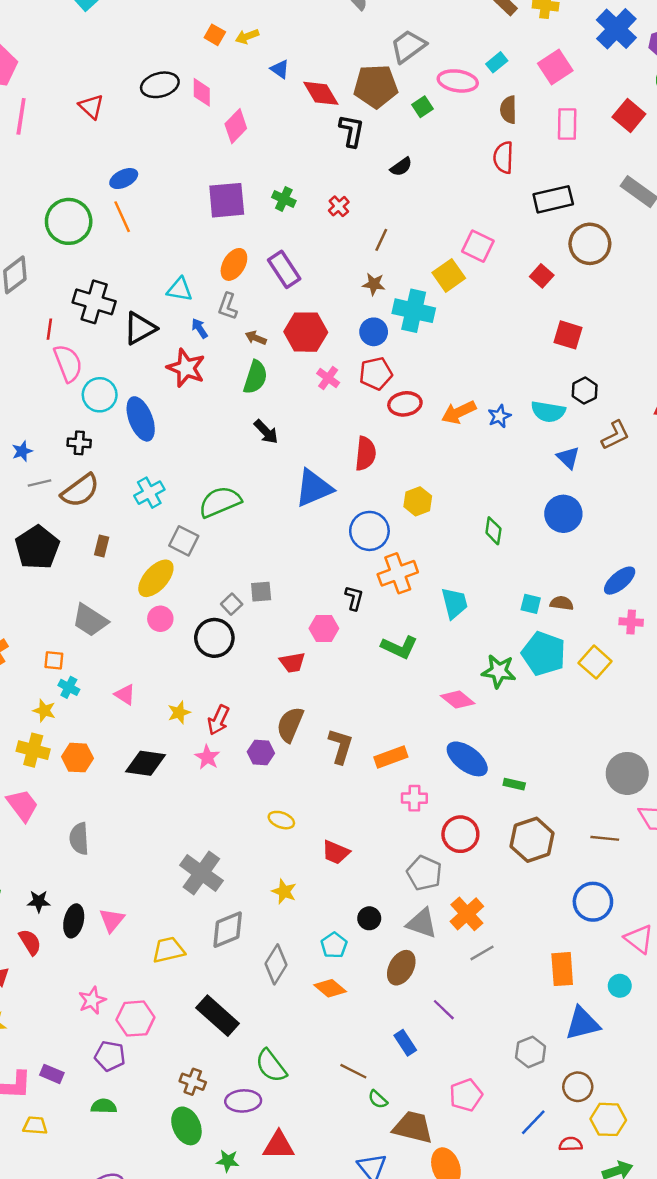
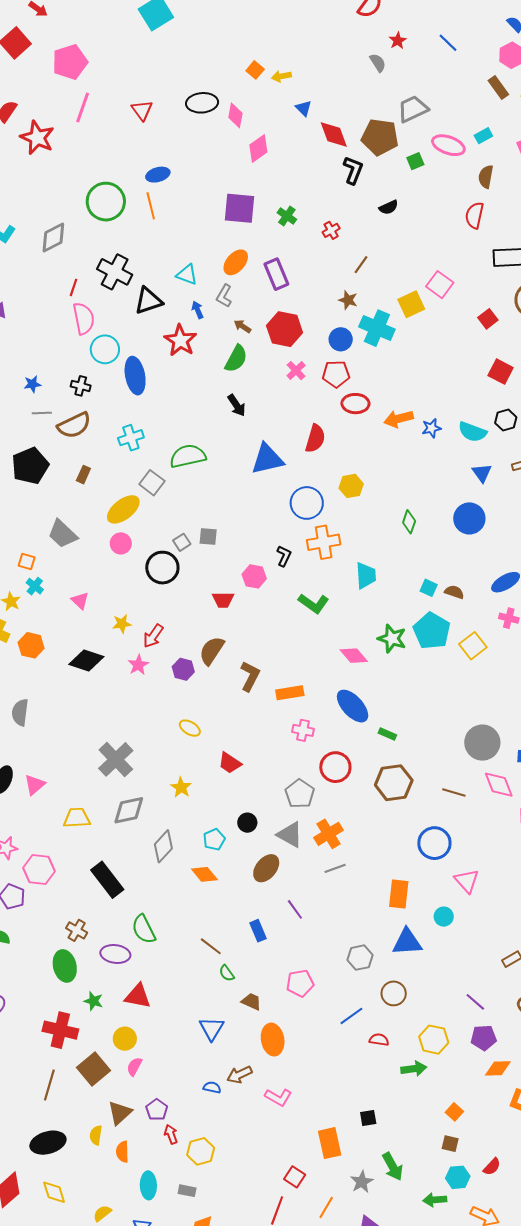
yellow hexagon: (608, 1119) -> (434, 1040), moved
brown trapezoid: (413, 1127) -> (251, 1002), size x0.6

